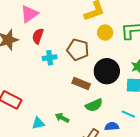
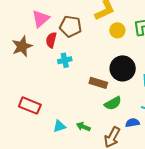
brown pentagon: (78, 50) -> (70, 26), moved
green arrow: (62, 118) -> (83, 127), moved

